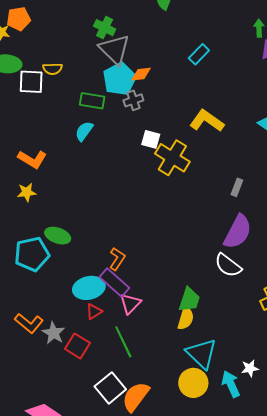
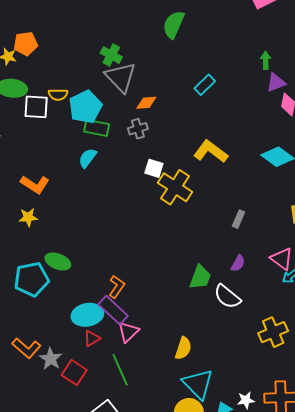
cyan pentagon: (119, 79) -> (85, 107), moved
purple semicircle: (238, 232) -> (238, 263), size x0.5
green trapezoid: (189, 300) -> (200, 277), moved

